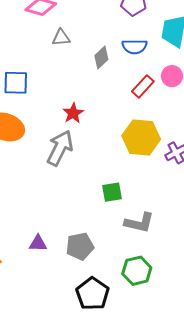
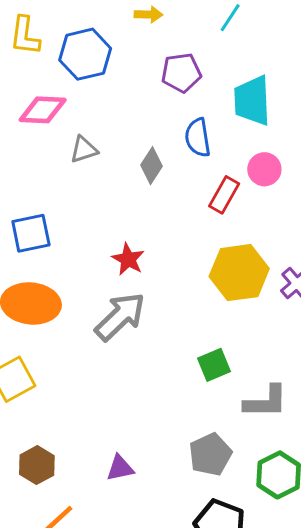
blue semicircle: (135, 47) -> (198, 138), turned 95
gray arrow: (60, 148) -> (120, 317), turned 33
gray pentagon: (80, 246) -> (210, 454), moved

